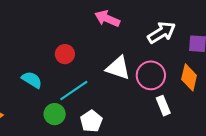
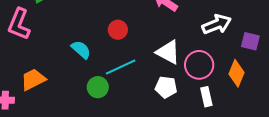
white pentagon: (91, 121) -> (166, 87), moved, turned 30

